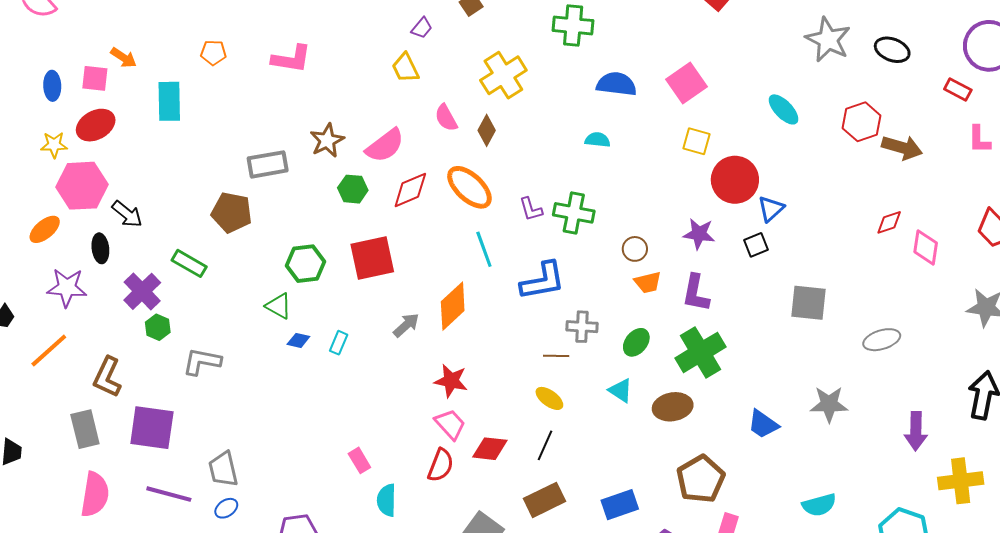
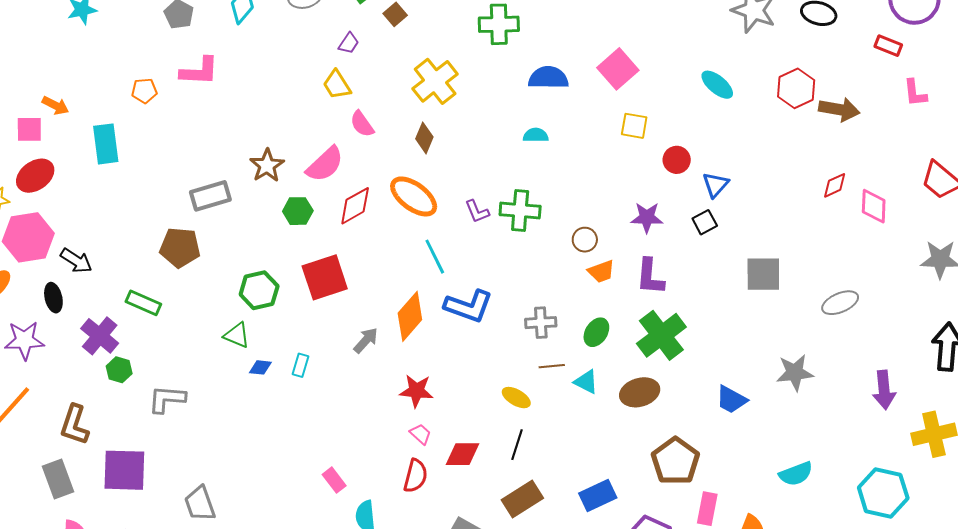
pink L-shape: (291, 59) -> (199, 71), moved
pink semicircle: (446, 118) -> (362, 124), moved
red circle: (735, 180) -> (677, 160), size x0.6
blue L-shape: (543, 281) -> (469, 306), moved, turned 36
brown line: (556, 356) -> (552, 366), moved
pink trapezoid: (450, 424) -> (420, 434), size x0.7

